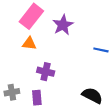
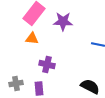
purple star: (63, 25) -> (63, 21), turned 30

